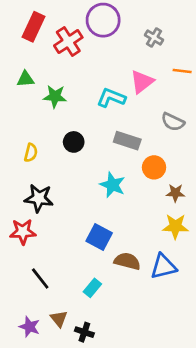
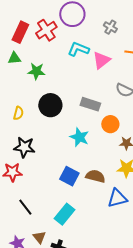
red rectangle: (33, 27) -> (20, 32), moved
cyan L-shape: (111, 98) -> (78, 49), moved
black circle: (74, 142) -> (50, 105), size x1.5
brown semicircle: (127, 261) -> (95, 176), moved
cyan rectangle: (92, 288) -> (64, 214), size x1.5

